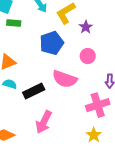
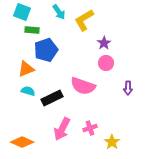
purple star: (86, 27) -> (104, 43), moved
blue pentagon: (52, 43) -> (46, 50), moved
pink cross: (98, 105) -> (90, 128), moved, size x0.6

